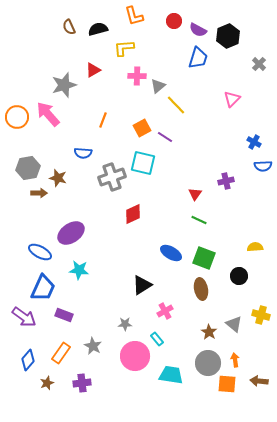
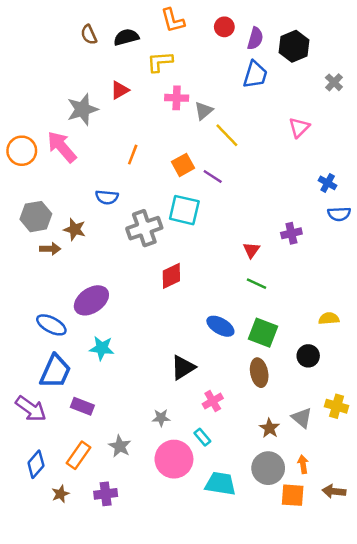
purple semicircle: (198, 30) -> (255, 38), turned -102

